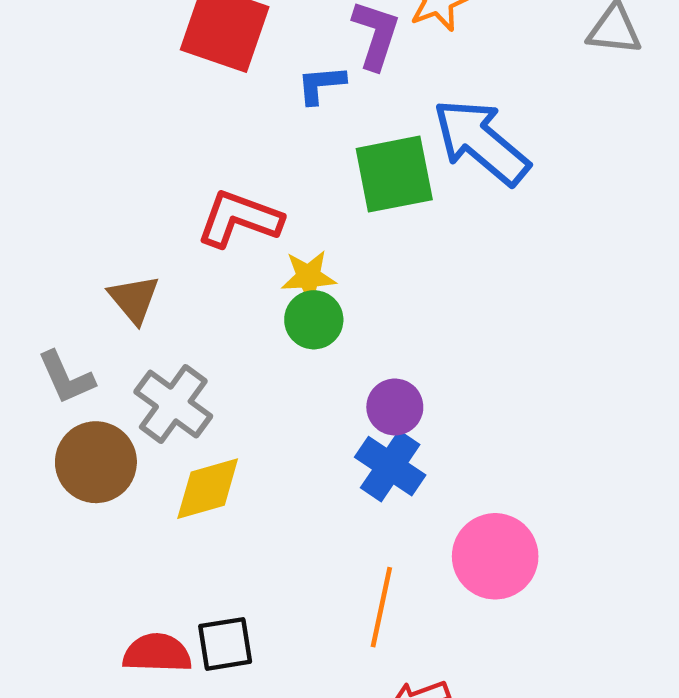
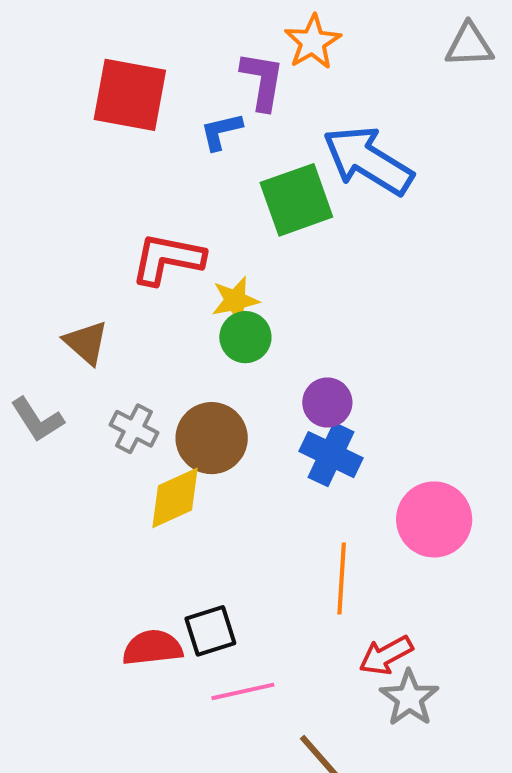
gray cross: (173, 404) -> (134, 429), size x0.7
brown circle: (96, 462) -> (212, 438), moved

